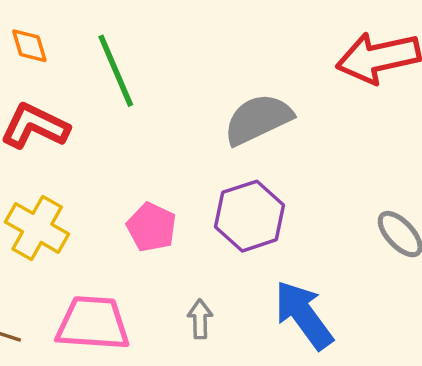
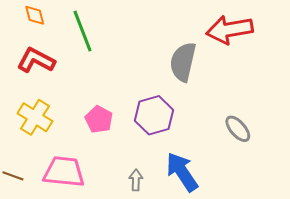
gray semicircle: (258, 119) -> (183, 62), moved, turned -54
gray arrow: (200, 319) -> (136, 180), moved

